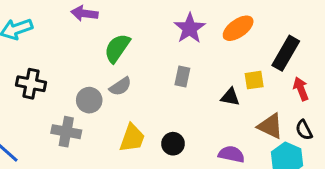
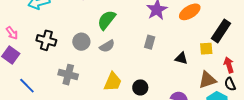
yellow square: (254, 80) -> (206, 49), moved
red arrow: (301, 89) -> (229, 65), moved
gray circle: (89, 100) -> (81, 42), moved
brown triangle: (270, 126) -> (207, 80), turned -48

